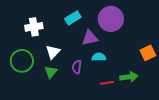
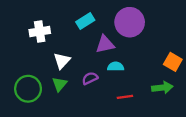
orange square: (148, 53) -> (173, 62), turned -35
green circle: (22, 61) -> (28, 89), moved
purple semicircle: (77, 67) -> (90, 78), turned 56
green arrow: (129, 77) -> (162, 88), moved

